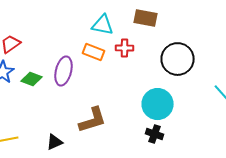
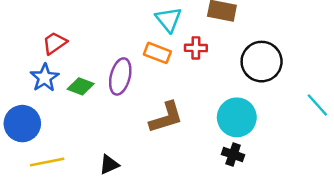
cyan triangle: (102, 25) -> (169, 19), turned 40
brown L-shape: (92, 120) -> (166, 117), moved

